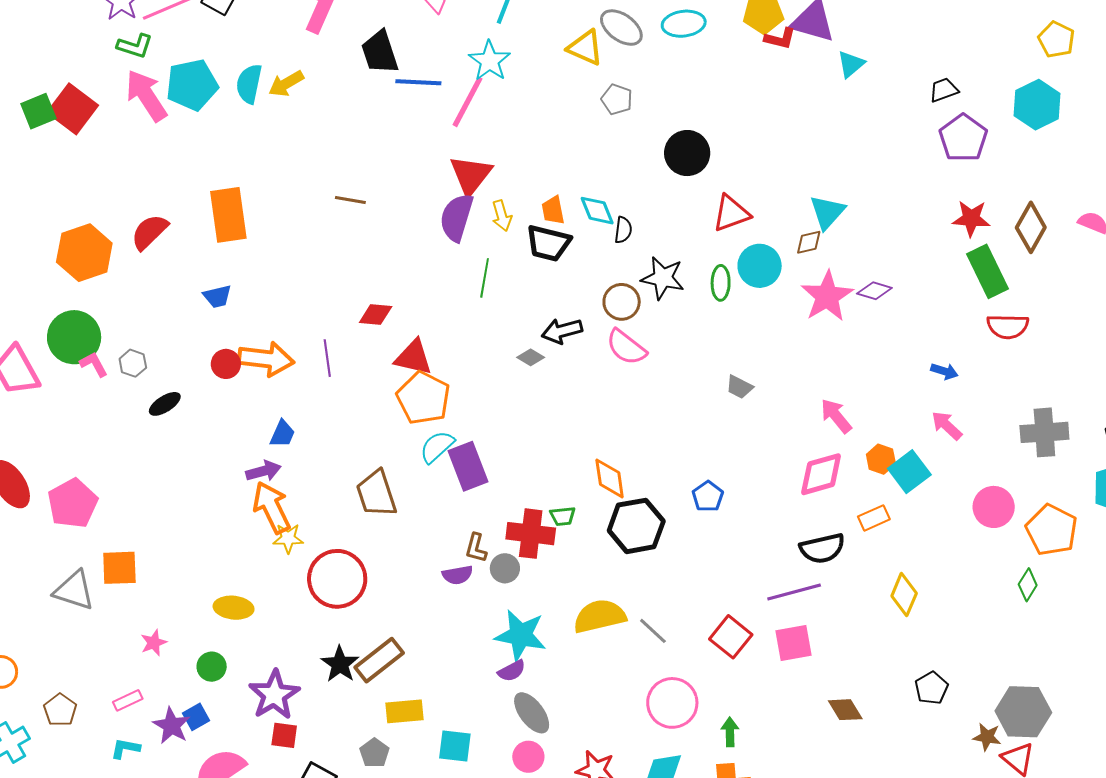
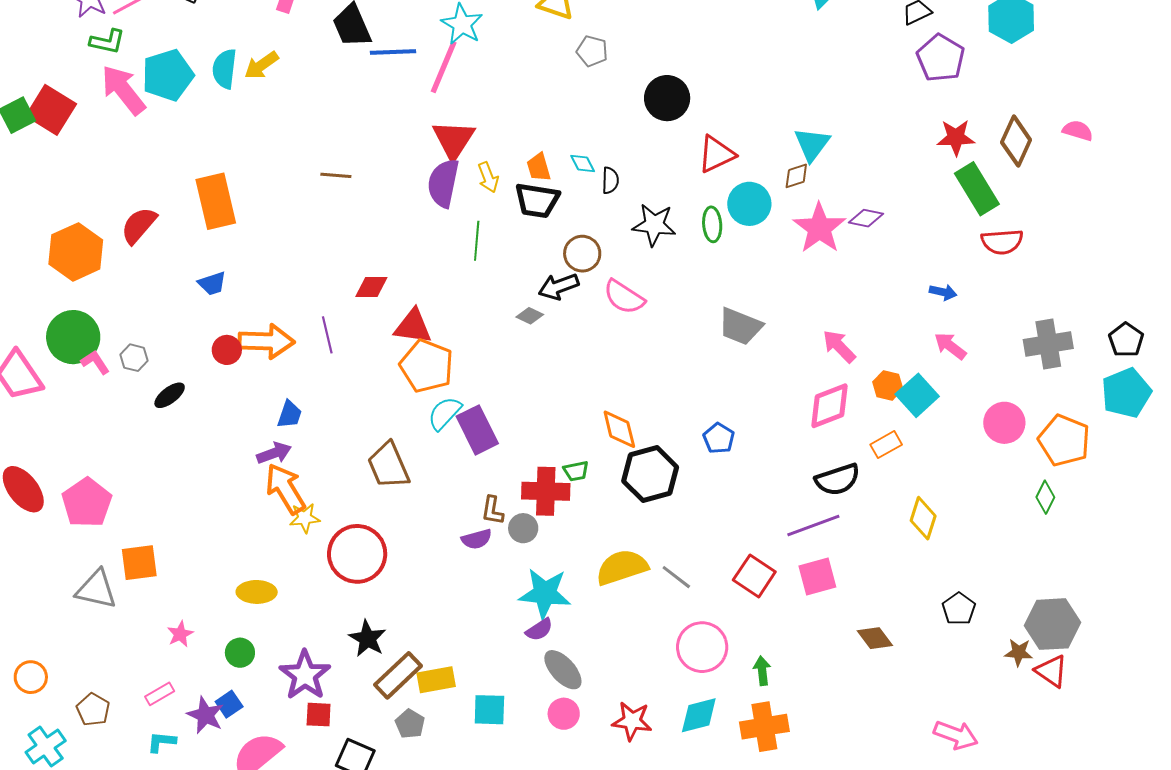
cyan diamond: (597, 211) -> (583, 164), size x0.7
brown circle: (622, 302) -> (582, 254), moved
gray trapezoid: (739, 387) -> (740, 326), size x1.6
brown rectangle: (379, 660) -> (398, 675), moved

